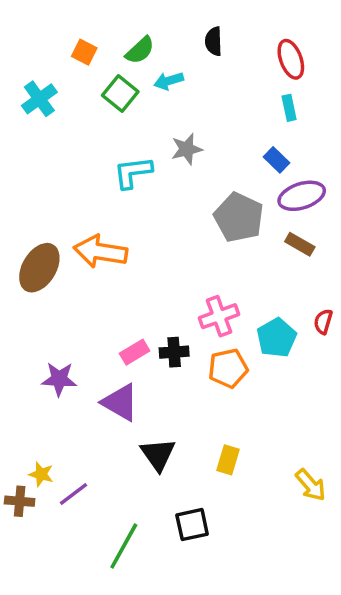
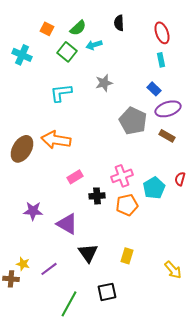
cyan cross: (39, 99) -> (22, 55), turned -30
cyan L-shape: (133, 172) -> (61, 93), moved
pink rectangle: (135, 352) -> (75, 177), moved
purple line: (73, 494) -> (49, 269), moved

